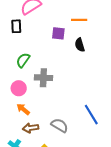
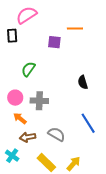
black semicircle: (80, 45) -> (83, 82), moved
green semicircle: (23, 60) -> (28, 69), moved
gray cross: (43, 78) -> (39, 101), moved

